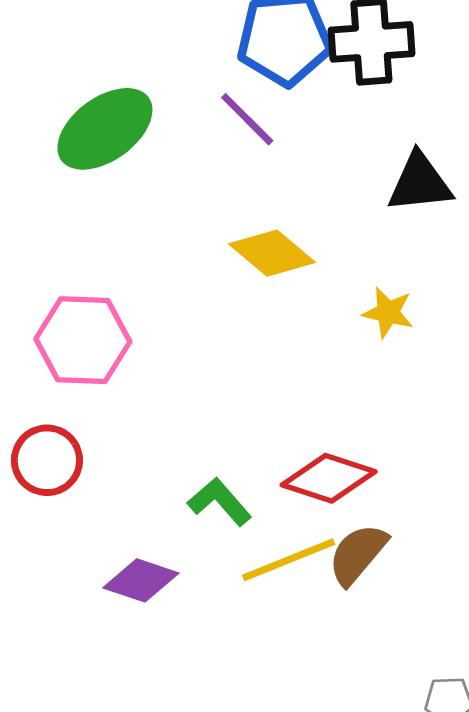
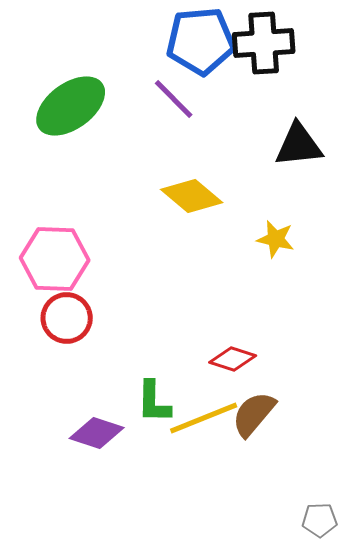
red circle: (47, 460) -> (67, 318), moved
red diamond: (329, 478) -> (233, 359), size x0.7
green L-shape: (220, 502) -> (154, 402), moved, turned -138

